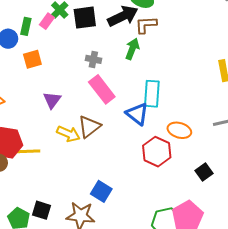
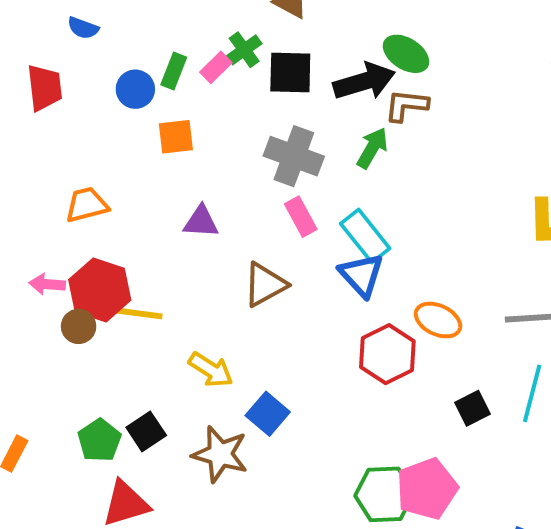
gray cross: (93, 59) -> (294, 156), size x1.8
pink rectangle: (102, 89) -> (301, 217), size x0.7
cyan rectangle: (152, 94) -> (365, 236), moved, turned -52
purple triangle: (52, 100) -> (201, 222), turned 48
yellow arrow: (68, 134) -> (211, 370), moved
black square: (41, 210) -> (146, 431), turned 30

